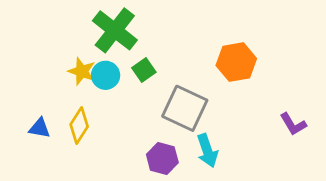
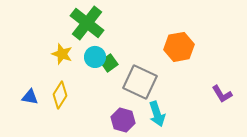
green square: (144, 70) -> (109, 63), moved
cyan circle: (106, 75) -> (95, 57), moved

